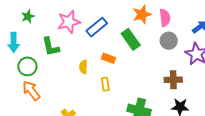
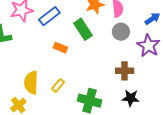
yellow semicircle: (83, 67) -> (31, 83), moved, size x1.6
yellow rectangle: (105, 84) -> (58, 85), moved, turned 48

